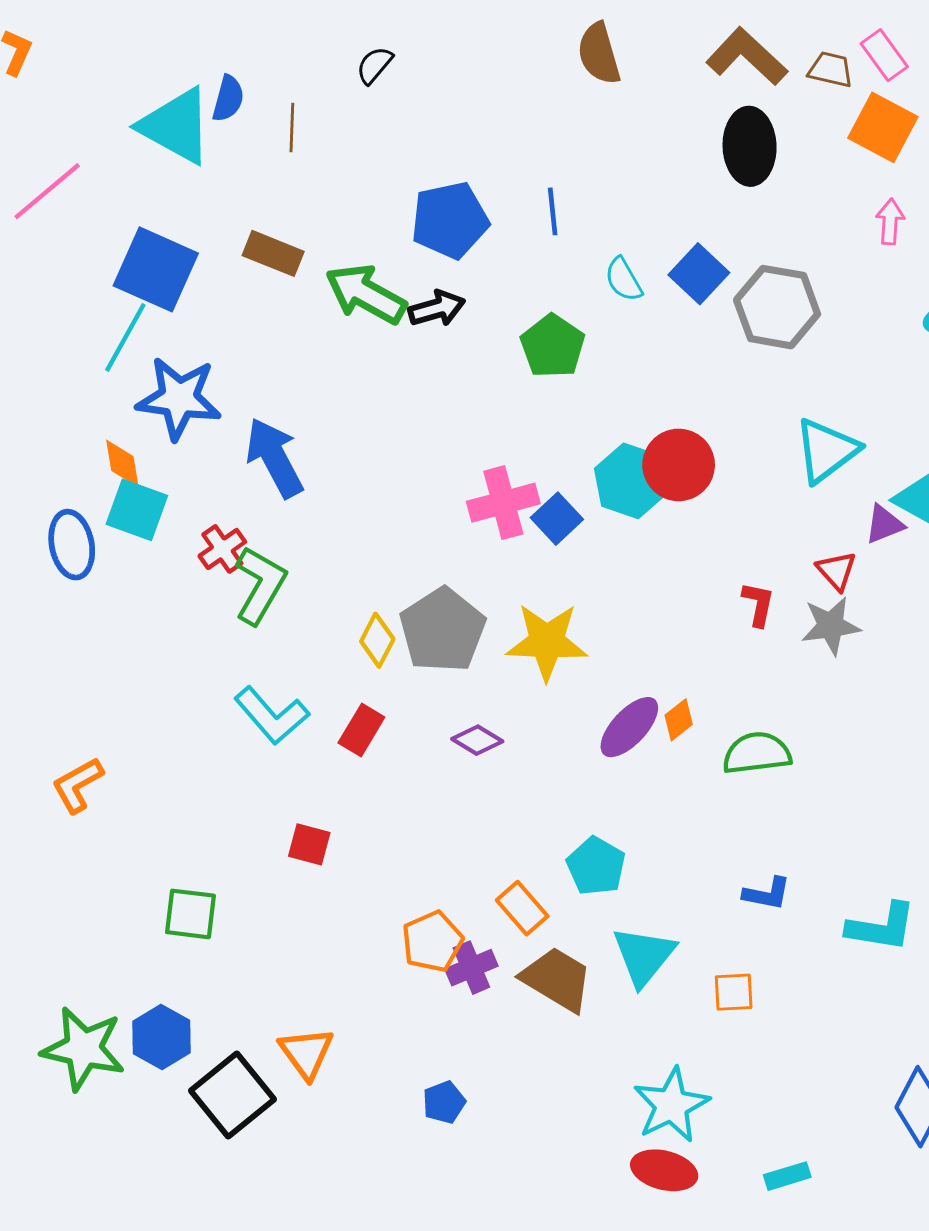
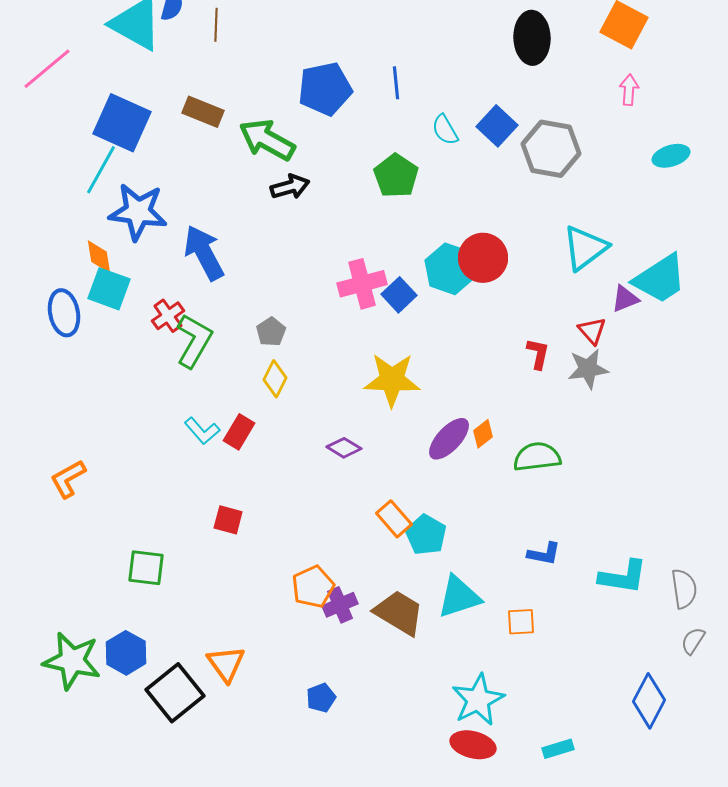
black arrow: (437, 309) -> (290, 187), moved
gray pentagon: (443, 630) -> (271, 332), moved, size x0.5
cyan L-shape: (272, 716) -> (202, 431), size x0.7
red rectangle: (361, 730) -> (239, 432), moved
orange rectangle: (522, 908) -> (394, 519), moved
cyan triangle: (644, 956) -> (459, 597), turned 33

